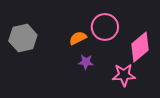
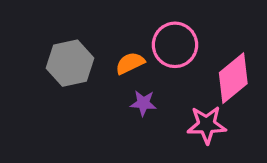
gray hexagon: (23, 38) -> (70, 63), moved

